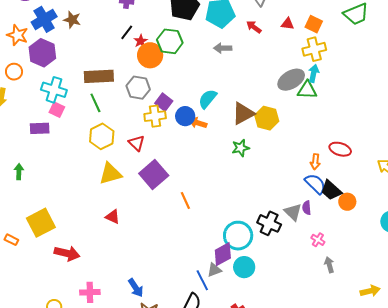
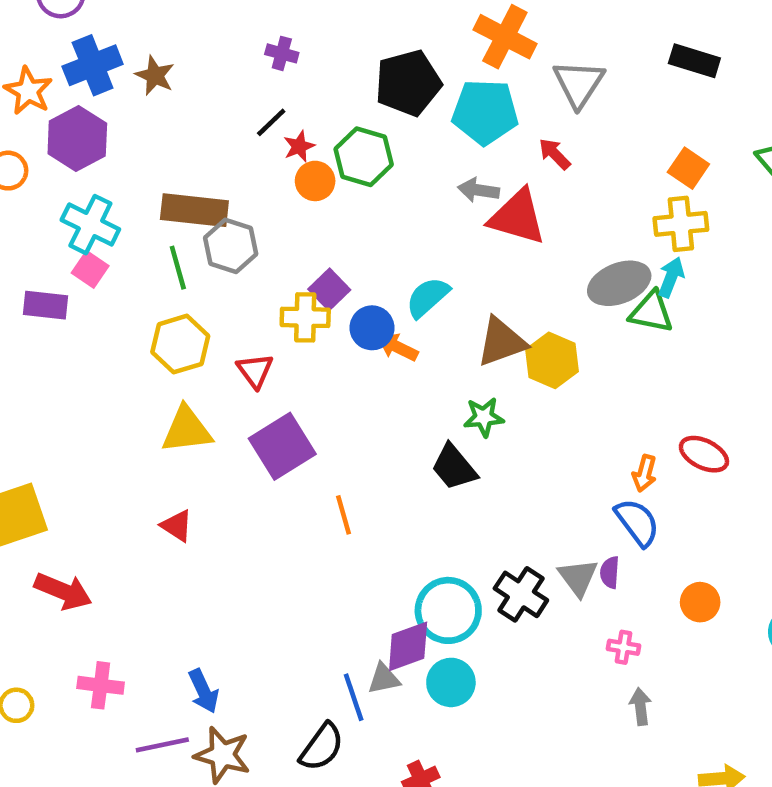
red triangle: (288, 24) -> (517, 217), moved, size x2.0
orange circle: (150, 55) -> (315, 181), size x0.7
gray hexagon: (138, 88) -> (231, 246), moved
black trapezoid: (331, 190) -> (454, 467), moved
orange circle: (347, 202) -> (700, 602), moved
pink cross: (318, 240) -> (624, 647), turned -32

